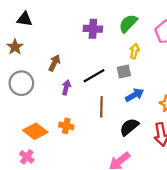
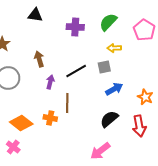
black triangle: (25, 19) -> (35, 15), moved
yellow arrow: (135, 51) -> (114, 48), turned -104
brown arrow: (54, 63) -> (39, 59), turned -42
brown line: (101, 107) -> (67, 103), moved

